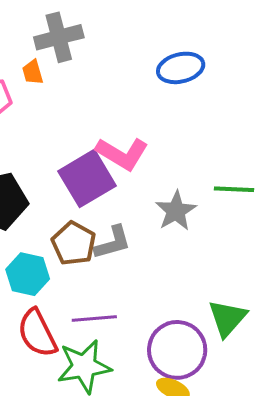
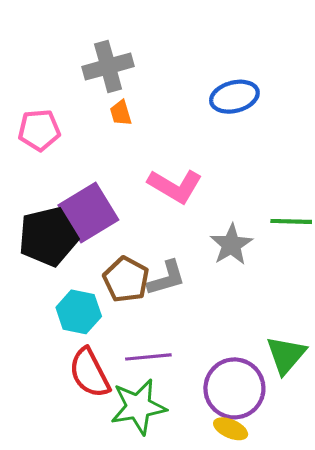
orange trapezoid: (33, 72) -> (121, 113), moved
purple square: (87, 178) -> (88, 213), moved

